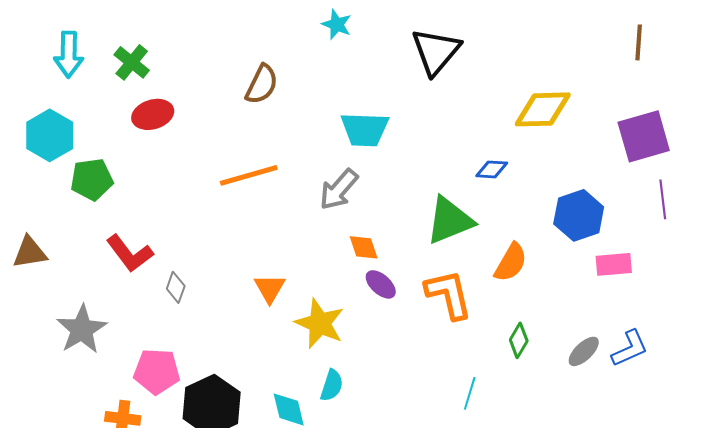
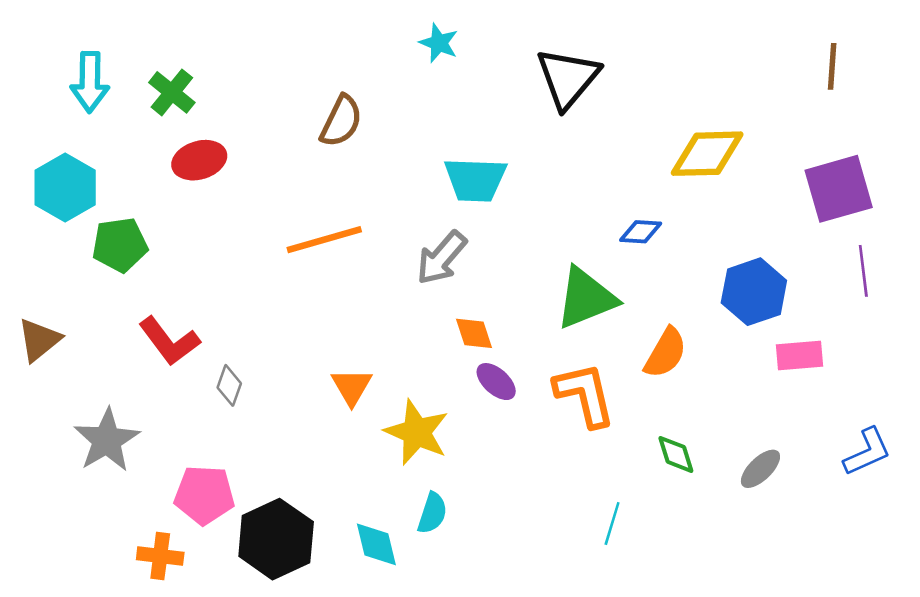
brown triangle: (30, 252) -> (39, 340), turned -30
green diamond: (519, 340) -> (676, 454), turned -48
blue L-shape: (630, 348) -> (867, 452), moved

